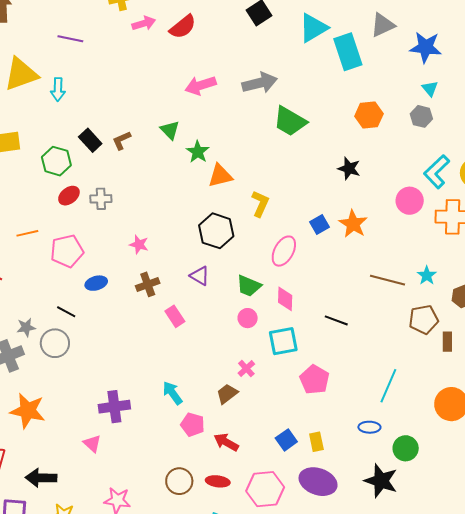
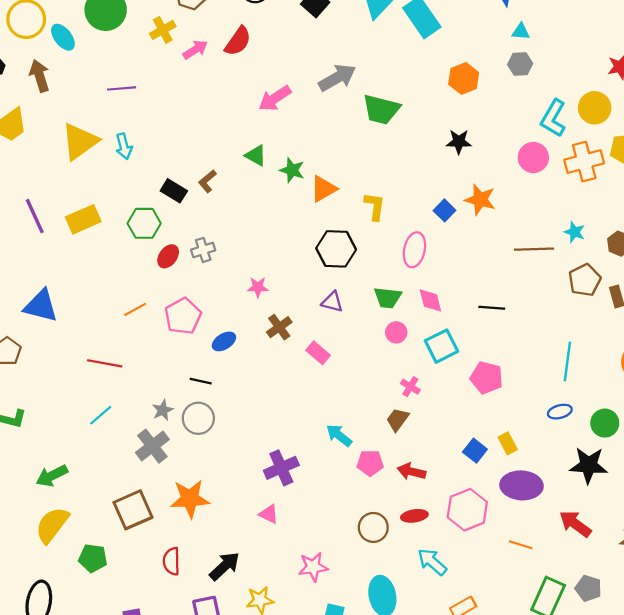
cyan triangle: (430, 89) -> (521, 31), turned -30
black arrow: (41, 478) -> (225, 566), turned 152

